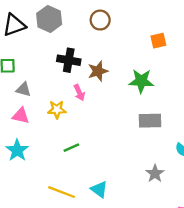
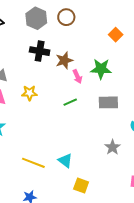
gray hexagon: (49, 19) -> (36, 18), moved
orange square: (158, 41) -> (116, 35), turned -32
pink arrow: (79, 93) -> (77, 77), moved
green line: (71, 148) -> (70, 102), moved

